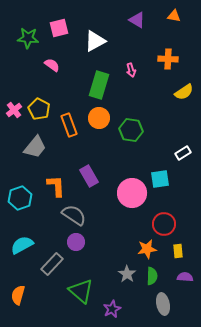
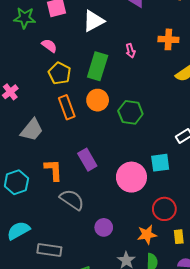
yellow pentagon: (39, 109) -> (60, 73), moved
purple circle: (76, 242) -> (104, 227), moved
gray rectangle: (52, 264) -> (49, 250), turned 55

